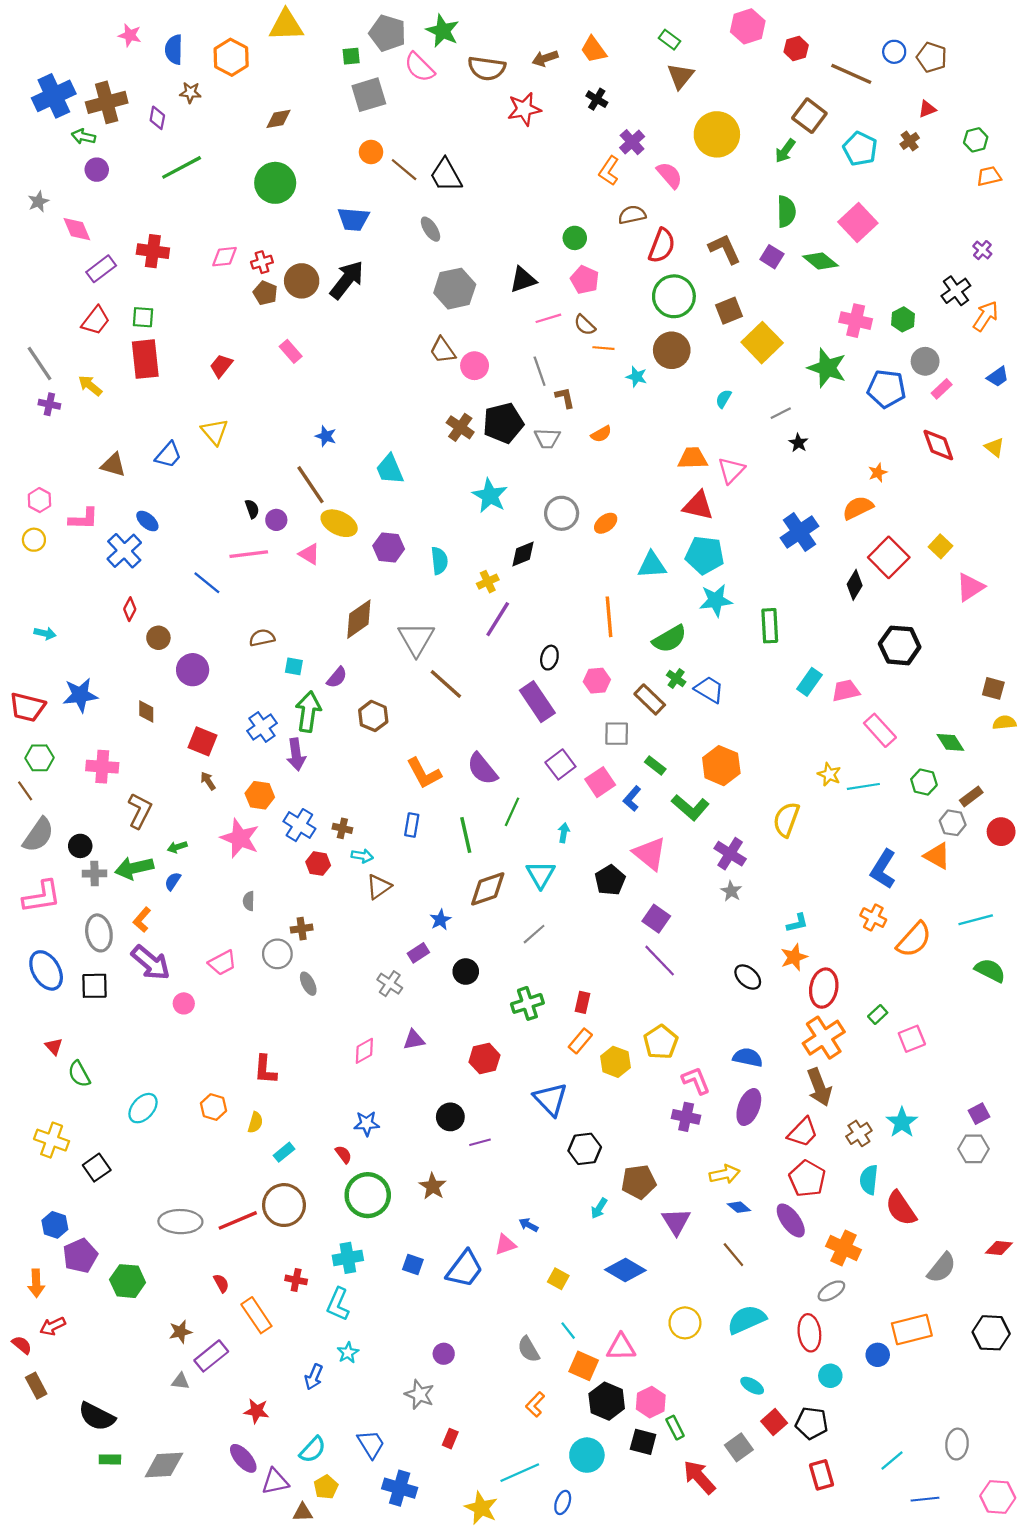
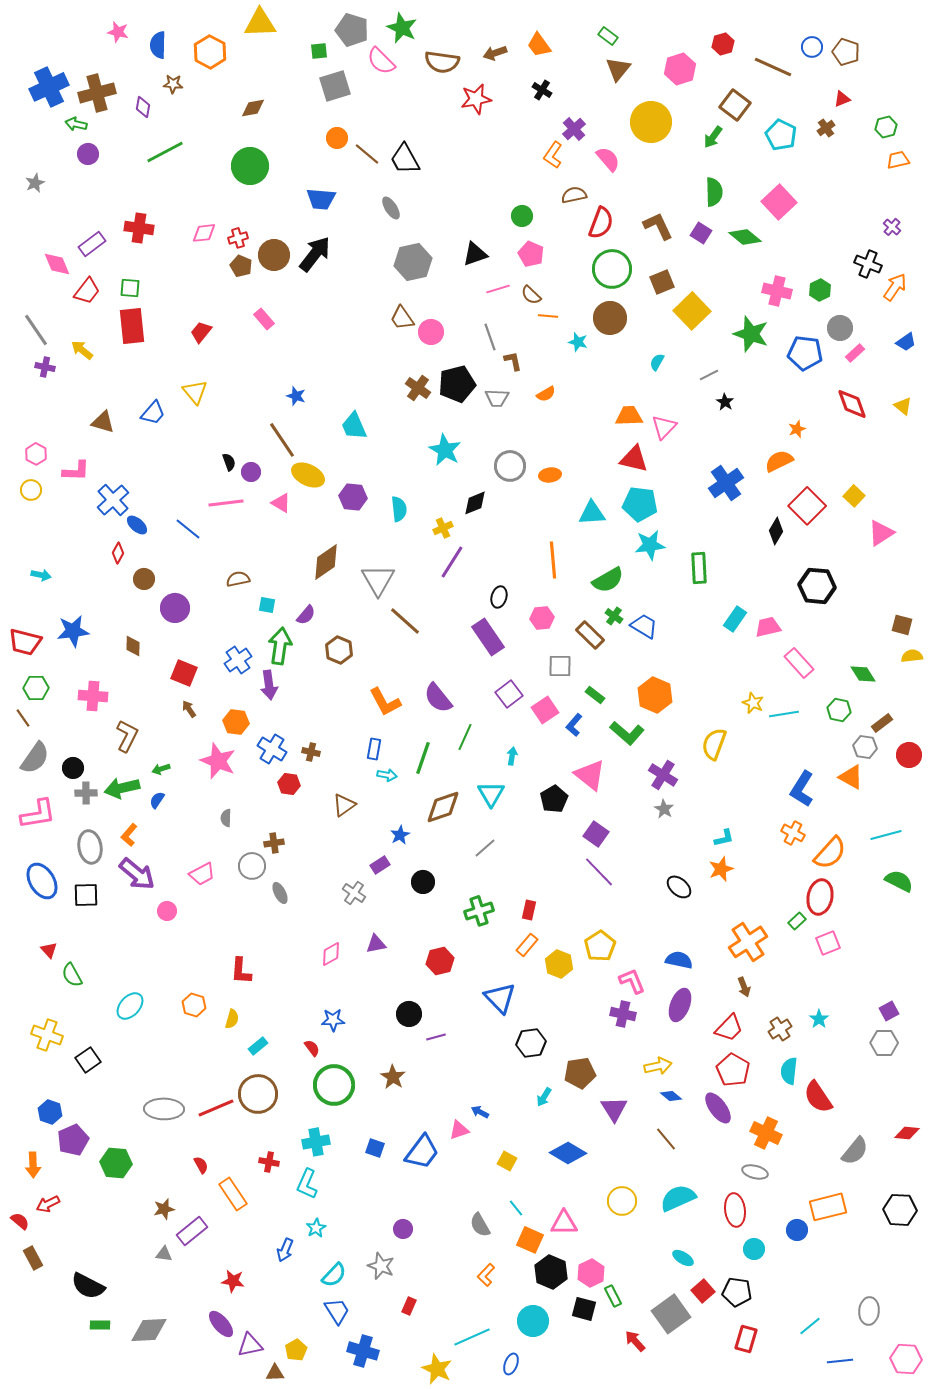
pink hexagon: (748, 26) -> (680, 69), moved
pink diamond: (77, 229) -> (57, 264), moved
black cross: (956, 291) -> (868, 264), turned -32
blue ellipse: (147, 521) -> (137, 525), moved
orange ellipse: (606, 523) -> (550, 475), turned 30
green line: (466, 835) -> (423, 758), turned 32
cyan arrow: (362, 856) -> (387, 775), moved
red ellipse: (824, 988) -> (820, 897), moved
brown arrow: (819, 1087) -> (744, 987), size x0.6
cyan star: (902, 1122) -> (819, 1019), size x0.7
gray ellipse: (831, 1291) -> (755, 1172), turned 45
gray square: (739, 1447) -> (671, 1314), size x1.5
cyan semicircle: (313, 1450) -> (334, 1275), moved
red rectangle: (822, 1475) -> (746, 1339), turned 32
red arrow: (699, 1477) -> (635, 1341), size x0.7

